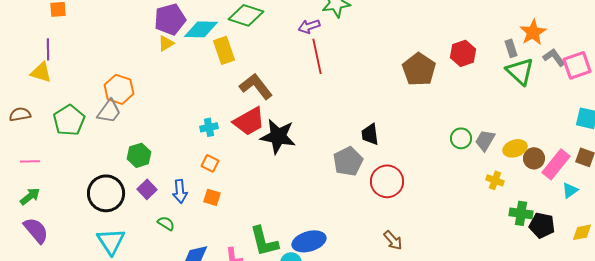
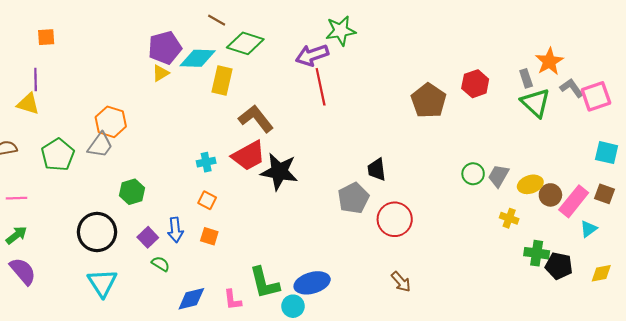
purple arrow: (309, 26) -> (312, 55), size x1.4
yellow rectangle: (224, 50) -> (222, 81), turned 32
purple square: (147, 189) -> (148, 237), moved

